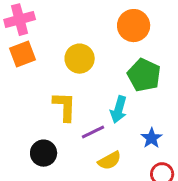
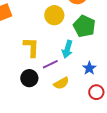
yellow circle: (80, 59) -> (54, 15), moved
black circle: (44, 153) -> (29, 78), moved

